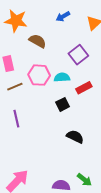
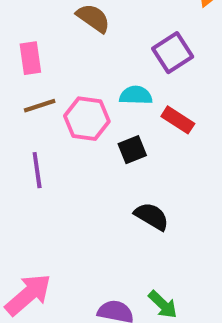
pink hexagon: (39, 75) -> (87, 119), moved
red rectangle: (84, 88) -> (178, 120), turned 56

